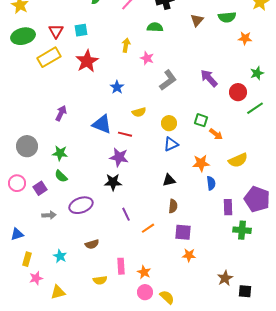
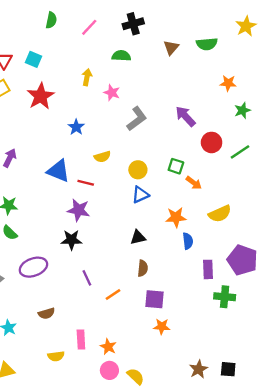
cyan square: (81, 30) -> (33, 59), turned 32
orange star: (245, 38) -> (228, 83), moved
red circle: (238, 92) -> (212, 142), moved
brown star: (225, 278) -> (198, 369), moved

